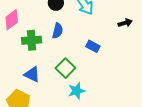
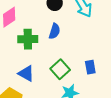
blue rectangle: (93, 46) -> (90, 67), moved, turned 48

